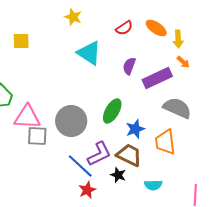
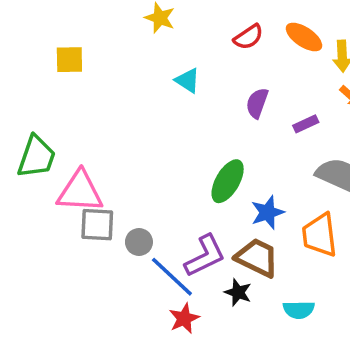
cyan triangle: (89, 53) -> (188, 80), size x0.6
purple rectangle: (157, 78) -> (306, 124), size x0.5
gray circle: (71, 121) -> (139, 242), moved, size x0.5

